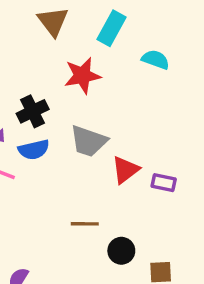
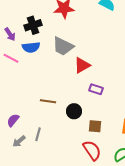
purple rectangle: (164, 183) -> (96, 89), moved
brown line: (85, 224) -> (48, 101), moved

